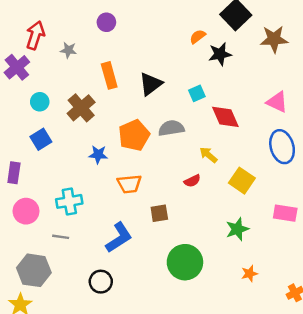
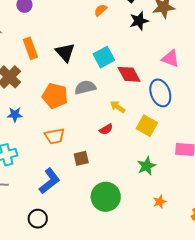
black star: (220, 54) -> (139, 21), moved
black triangle: (151, 84) -> (65, 52), turned -30
cyan square: (197, 93) -> (104, 57), size x1.5
orange pentagon: (134, 135) -> (55, 96), turned -30
blue ellipse: (282, 147) -> (160, 93), moved
blue star: (98, 155) -> (15, 115), moved

